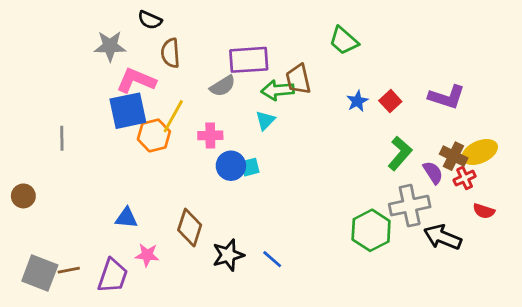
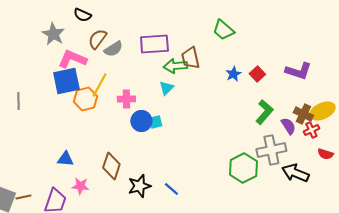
gray star: (110, 46) -> (53, 34), turned 30
brown semicircle: (170, 53) -> (97, 39), turned 40
gray semicircle: (223, 86) -> (113, 49), moved

